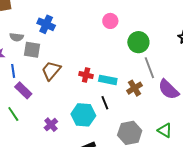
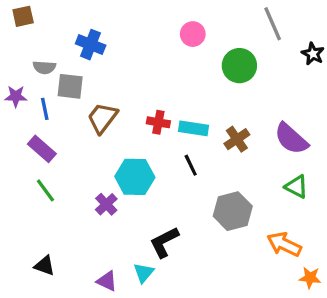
gray line: (149, 68) -> (273, 24), moved
blue line: (13, 71) -> (45, 109), moved
purple rectangle: (23, 90) -> (42, 149), moved
cyan hexagon: (83, 115) -> (135, 177), moved
green triangle: (165, 130) -> (296, 187), moved

